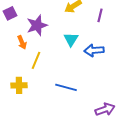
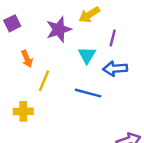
purple line: (100, 15) -> (113, 38), moved
purple star: (37, 25) -> (59, 29), moved
blue line: (66, 87) -> (88, 93), moved

